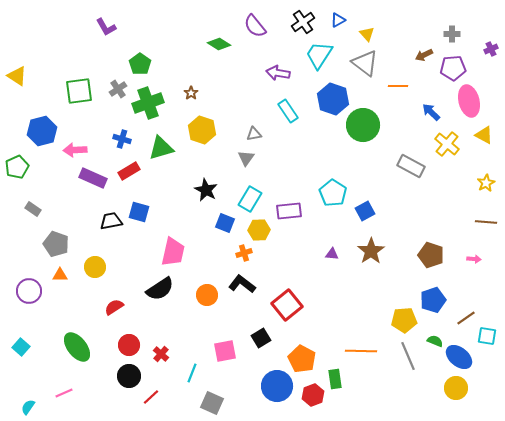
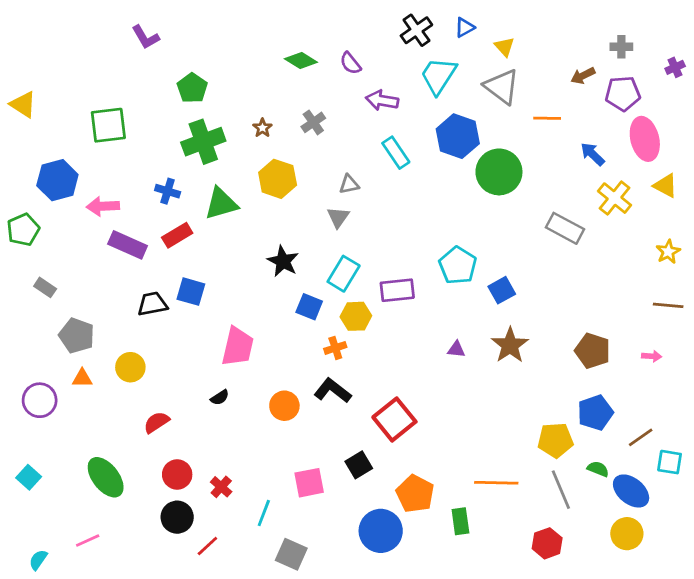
purple semicircle: (255, 26) -> (350, 63), moved, size x0.7
gray cross: (118, 89) -> (313, 122), moved
black semicircle: (160, 289) -> (220, 397), size x0.5
red hexagon: (313, 395) -> (547, 543), moved

